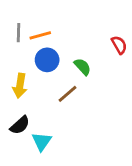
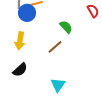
blue circle: (47, 60) -> (27, 13), moved
cyan triangle: (42, 141) -> (58, 85), moved

